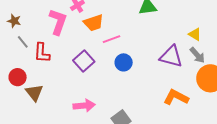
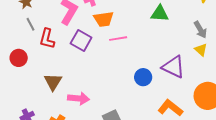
gray arrow: (197, 55) -> (200, 30), moved
purple square: (84, 61) -> (81, 41), moved, turned -30
blue circle: (124, 62) -> (143, 77), moved
brown triangle: (34, 93) -> (53, 82), moved

